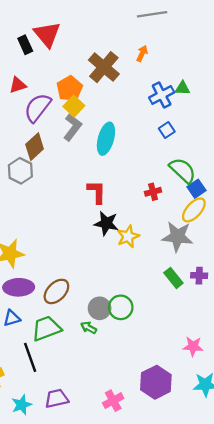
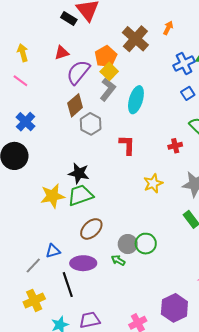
black rectangle: (25, 45) -> (69, 18), turned -35
gray hexagon: (20, 171) -> (91, 124), moved
black star: (106, 223) -> (79, 173), moved
purple ellipse: (19, 287) -> (83, 263), moved
green trapezoid: (46, 328) -> (80, 195), moved

